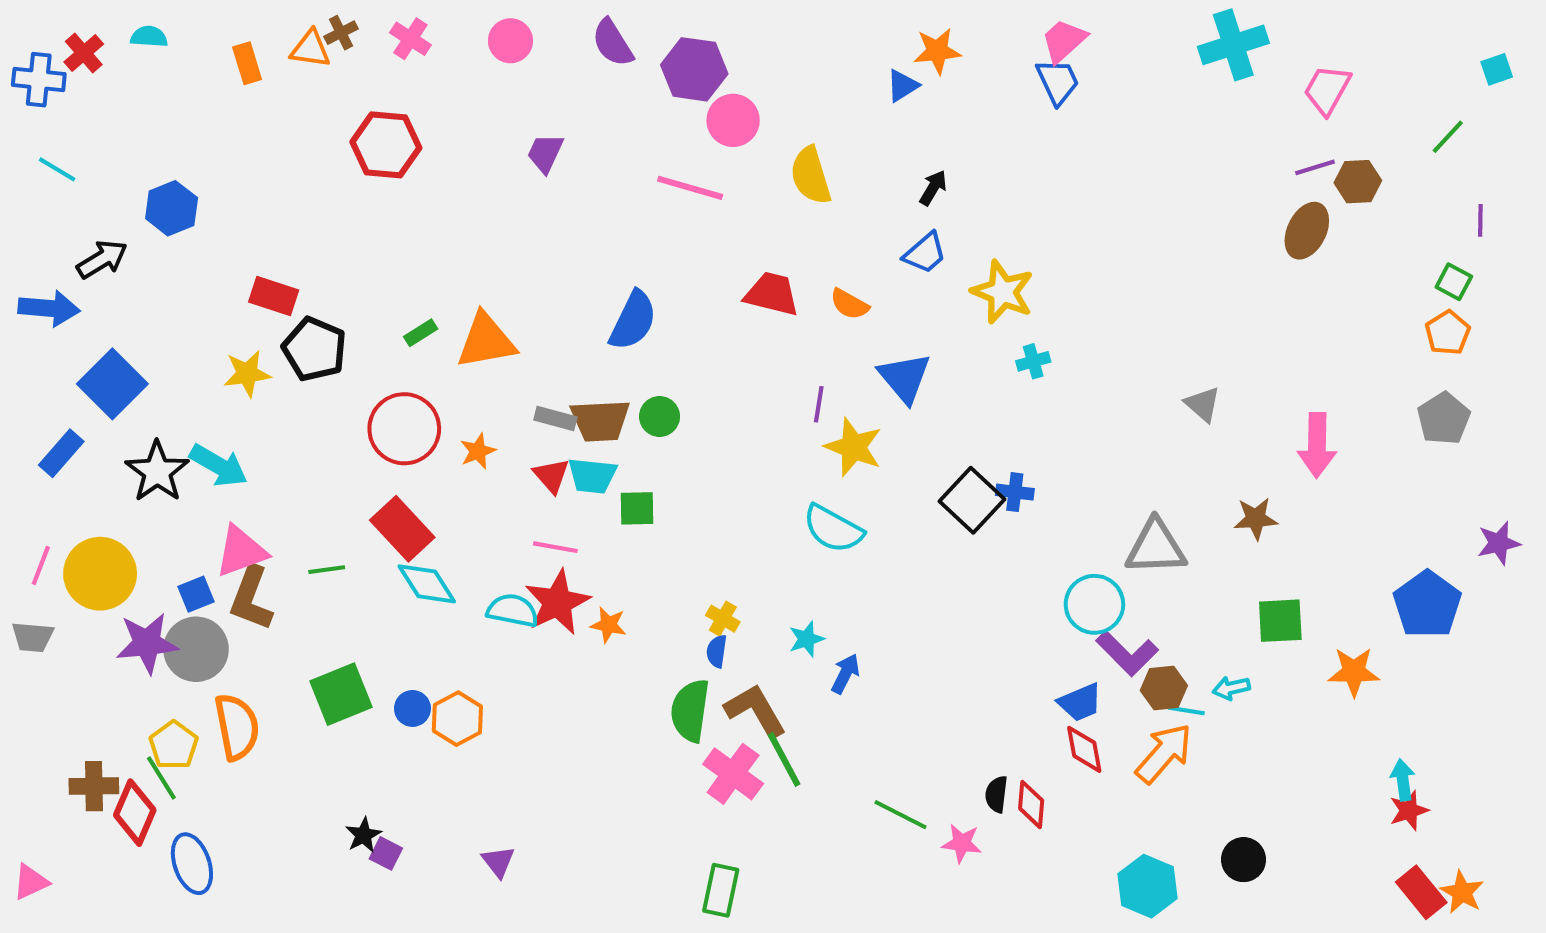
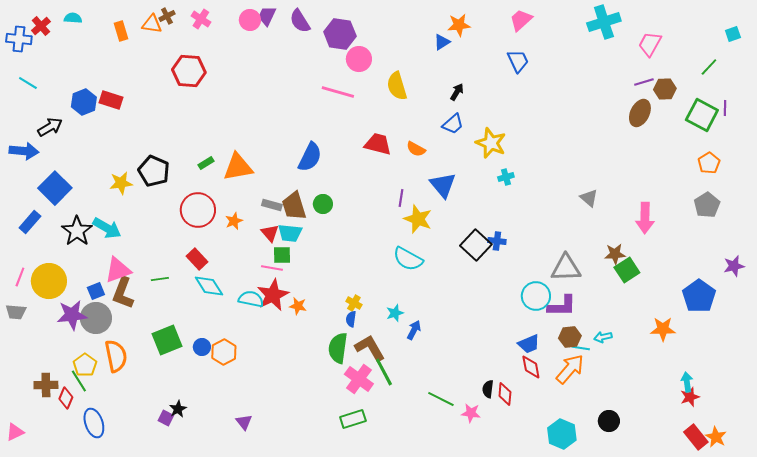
blue trapezoid: (1058, 82) -> (518, 61), moved
purple trapezoid: (545, 153) -> (267, 16), moved
green square: (1454, 282) -> (702, 115), moved, size x1.8
red rectangle: (274, 296) -> (111, 100), moved
brown trapezoid: (600, 421) -> (294, 206), turned 76
green square: (637, 508) -> (282, 255), moved
red rectangle: (402, 529) -> (197, 259), size x0.7
green square: (1280, 621) -> (627, 270), moved, turned -30
purple L-shape: (1127, 653) -> (562, 306), moved, turned -44
red diamond: (135, 813) -> (66, 398), size x0.7
purple square: (386, 853) -> (166, 418), moved
green rectangle: (721, 890) -> (353, 419), moved, turned 60

